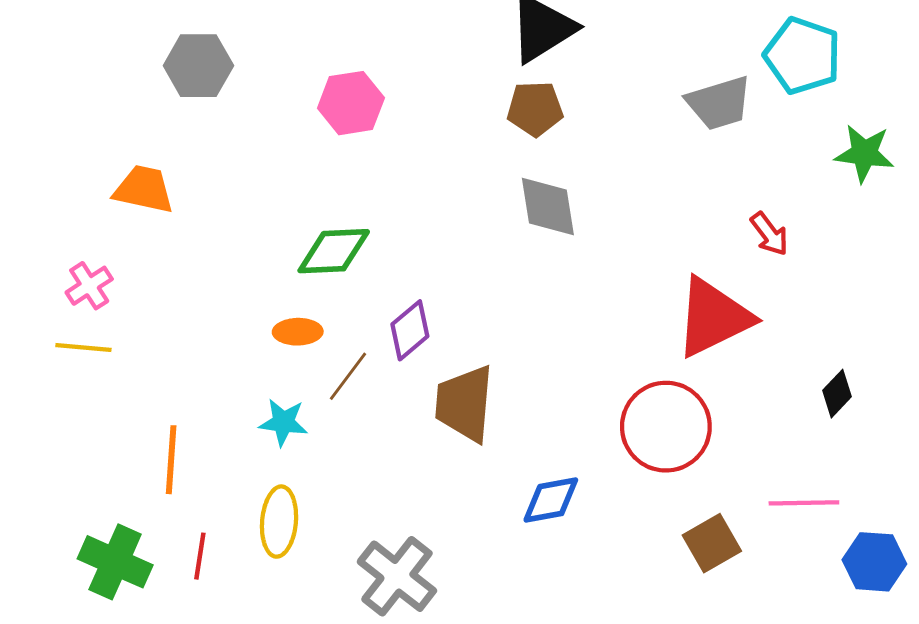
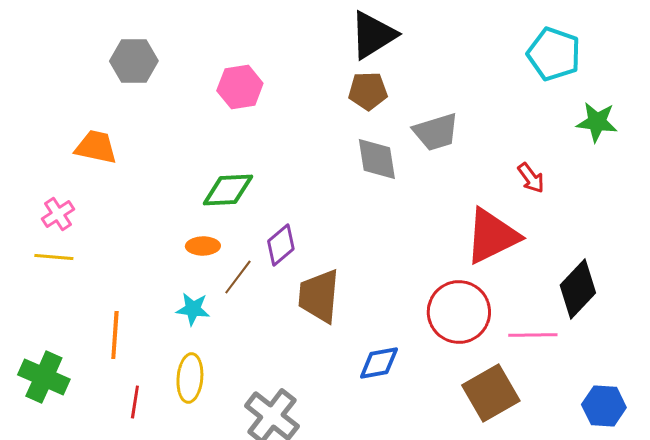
gray trapezoid: (719, 103) -> (436, 132), moved
black diamond: (837, 394) -> (578, 289), size x1.8
pink line: (804, 503) -> (533, 335), moved
brown square: (712, 543) -> (491, 393), size x1.4
green cross: (115, 562) -> (44, 377), moved

